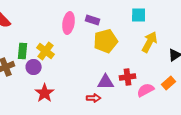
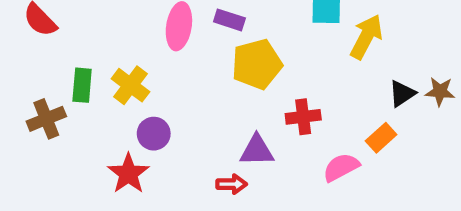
yellow arrow: (150, 42) -> (366, 37), moved
purple circle: (34, 67) -> (154, 134), moved
red cross: (128, 77) -> (303, 117), moved
orange rectangle: (169, 83) -> (381, 138), moved

